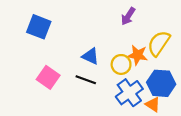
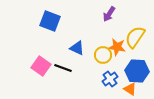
blue square: (39, 27) -> (50, 21), moved
black line: (86, 80) -> (63, 68), moved
blue cross: (129, 93) -> (110, 79), size x0.7

